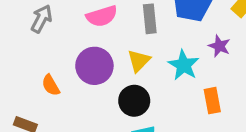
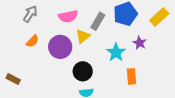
gray rectangle: (150, 19) -> (98, 21), turned 30
yellow triangle: (139, 61) -> (83, 36), moved
orange semicircle: (51, 85) -> (32, 41), moved, turned -112

